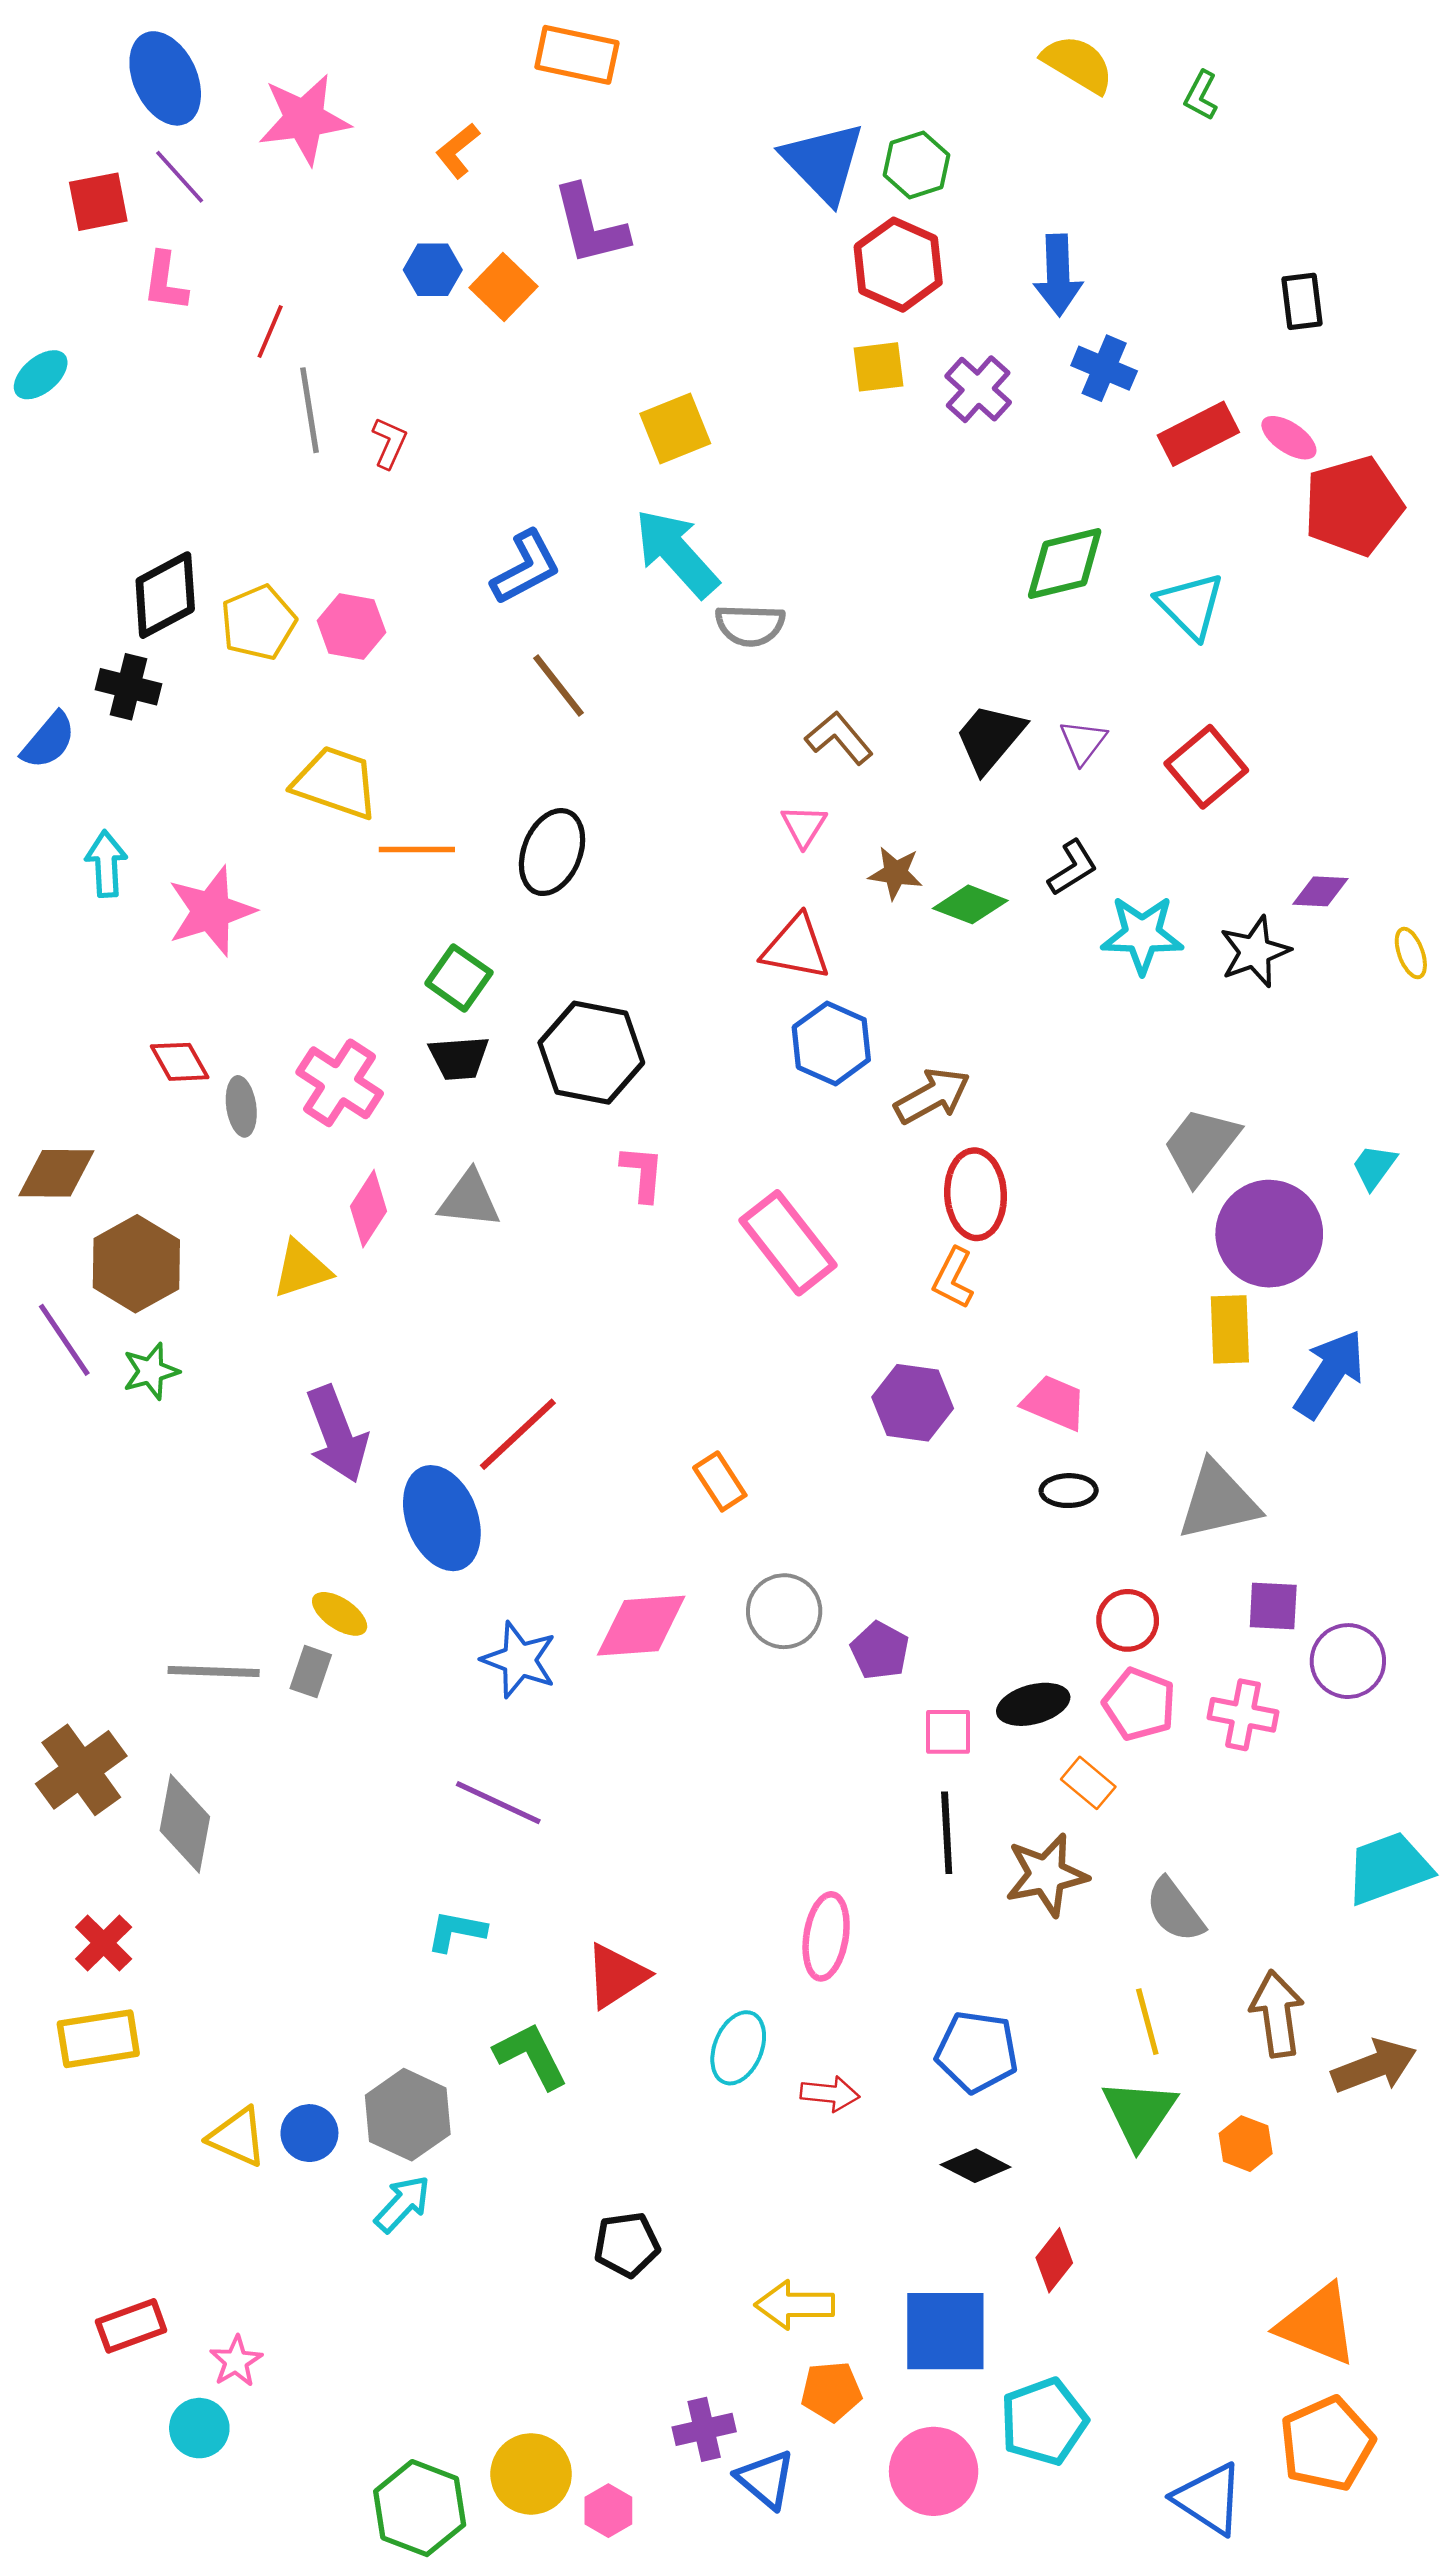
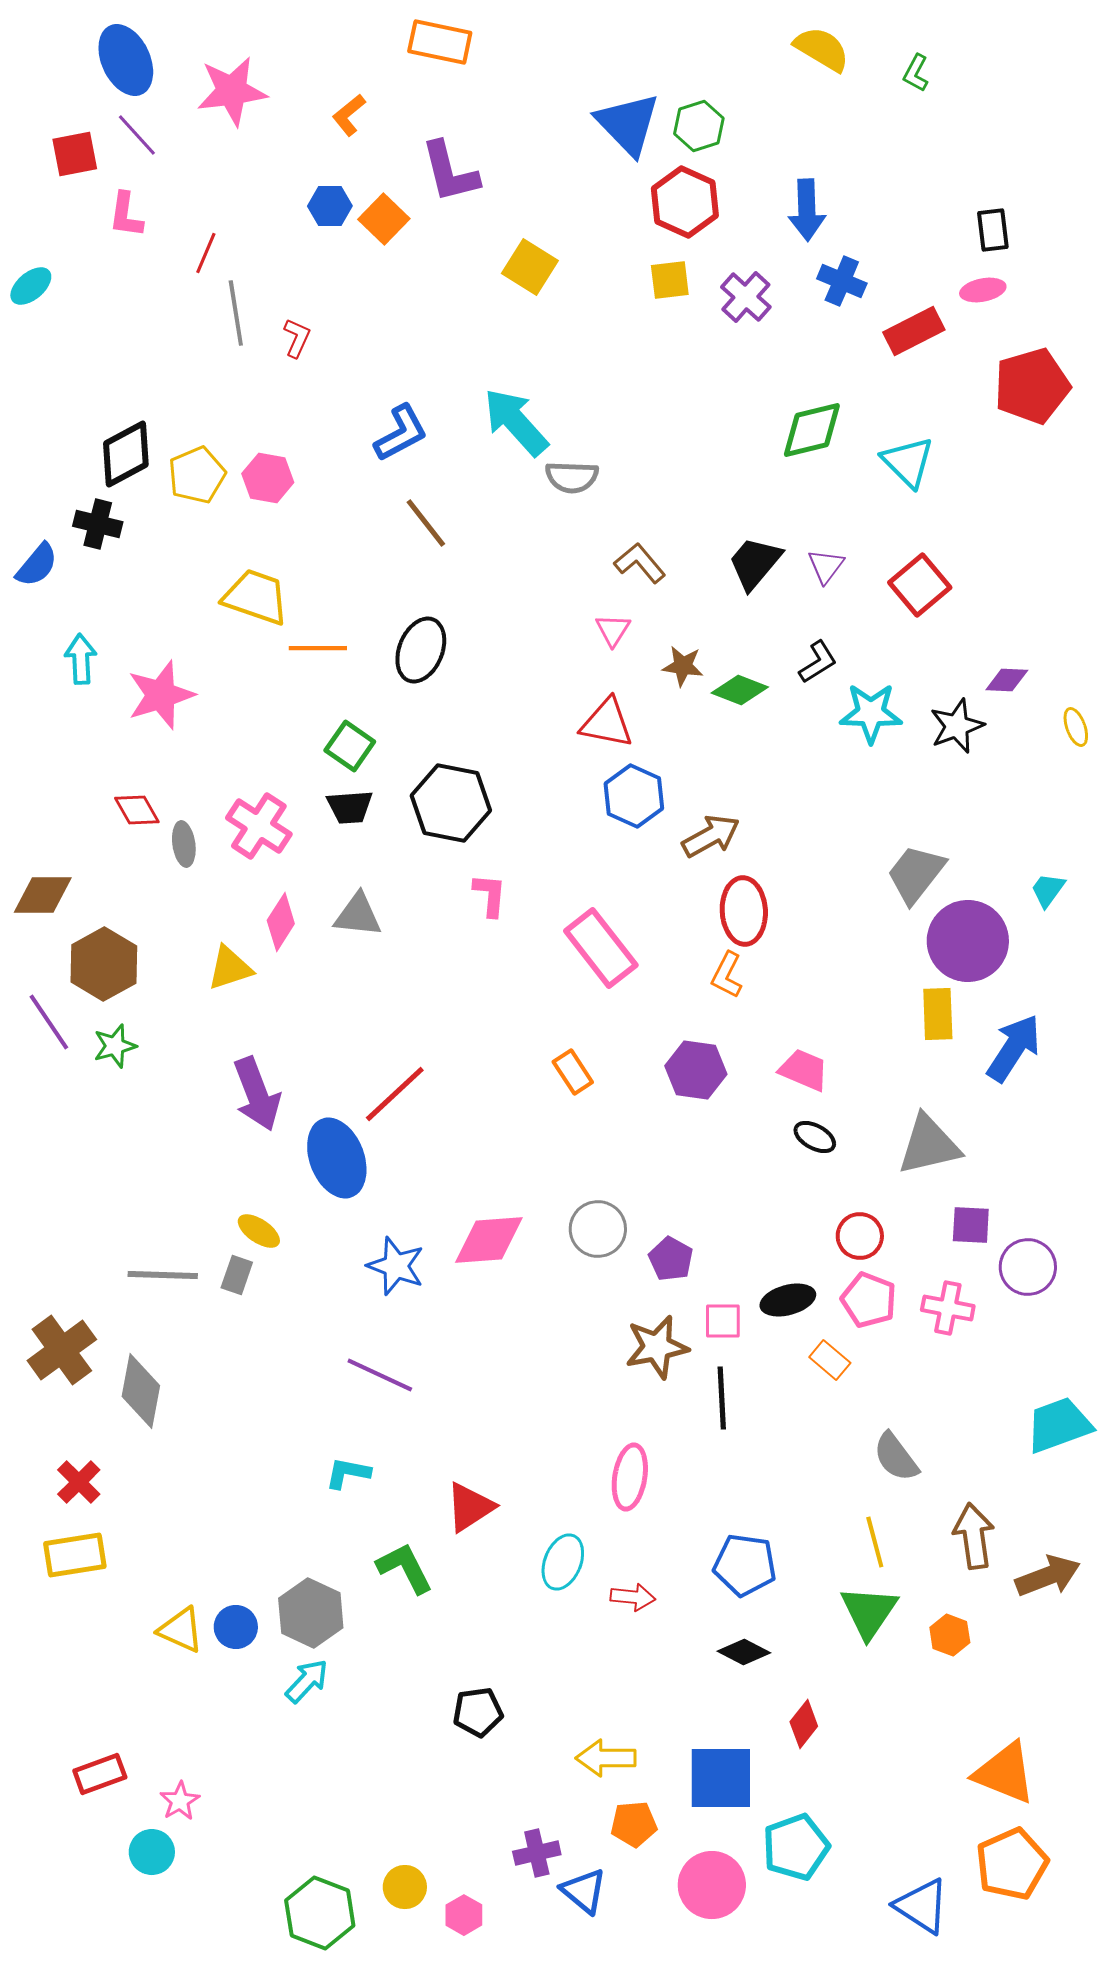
yellow square: (675, 429) -> (530, 267), moved, turned -36
pink ellipse: (1289, 438) -> (983, 290), moved, turned -45
orange rectangle: (720, 1481) -> (573, 1072), moved
black ellipse: (1069, 1491) -> (815, 1137), turned 30
brown star: (1046, 1875) -> (657, 1347), moved
yellow circle: (531, 2474) -> (405, 1887), size x0.7

